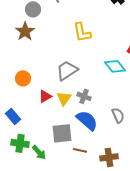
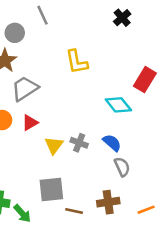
gray trapezoid: (67, 70) -> (25, 88), moved
red triangle: (45, 96) -> (30, 123), moved
blue semicircle: (87, 120) -> (112, 143), moved, size x0.7
brown cross: (109, 157) -> (108, 202), moved

